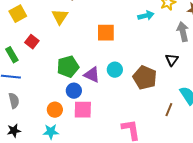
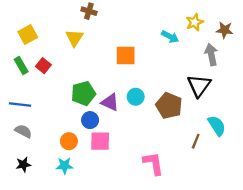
cyan arrow: (146, 16) -> (170, 37), turned 42
green rectangle: (12, 55) -> (21, 66), moved
black triangle: (172, 60) -> (199, 86), size x1.6
gray semicircle: (14, 101) -> (23, 131), turned -49

